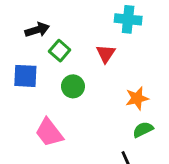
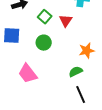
green square: (60, 51) -> (45, 17), moved
green semicircle: (143, 130) -> (76, 72), moved

